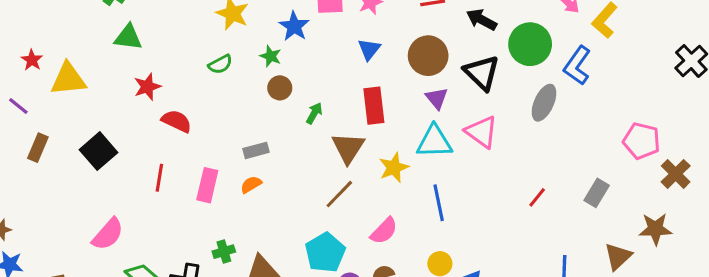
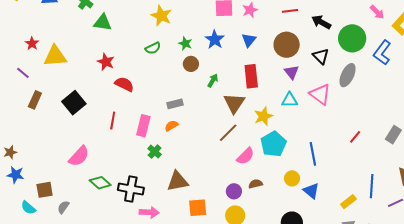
blue star: (294, 26) -> (215, 40), moved
green triangle: (128, 37) -> (103, 23), moved
black triangle: (482, 73) -> (321, 56), size x0.7
red star: (147, 87) -> (106, 62), turned -30
gray ellipse: (544, 103) -> (348, 75), moved
cyan triangle: (434, 142) -> (290, 100), size x0.7
blue line: (439, 203) -> (313, 154), moved
pink semicircle: (384, 231) -> (245, 156), moved
green cross: (224, 252) -> (155, 152), moved, turned -32
cyan pentagon: (325, 253) -> (273, 144), moved

